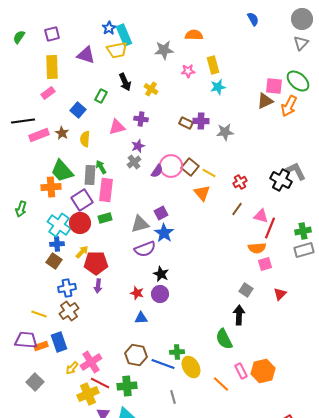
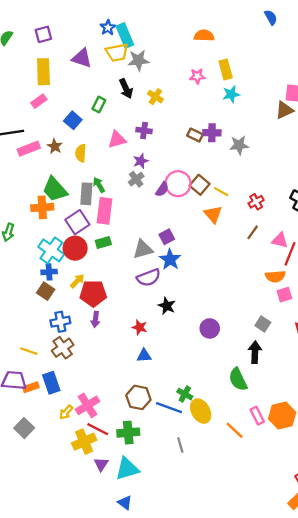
gray star: (164, 50) -> (138, 60), moved
purple circle: (160, 294) -> (210, 328), moved
green cross: (177, 352) -> (185, 394), turned 32

